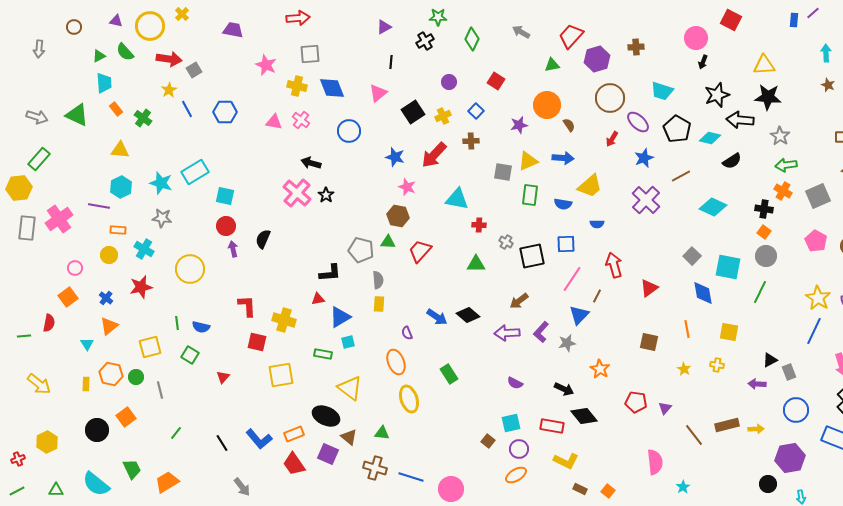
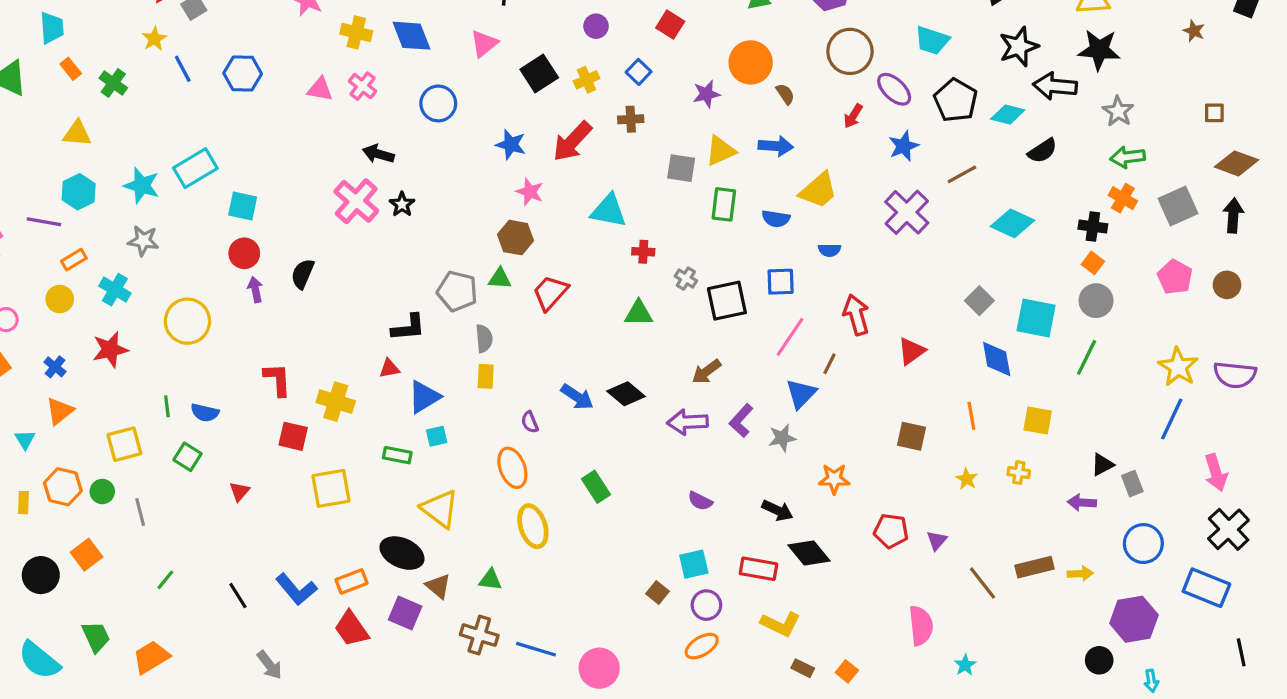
orange rectangle: (118, 230) -> (74, 260), turned -35
orange star: (600, 369) -> (834, 479), turned -30

